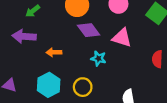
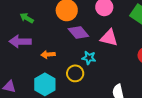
green arrow: (33, 11) -> (27, 18), turned 72
yellow circle: (83, 87) -> (75, 73), moved

